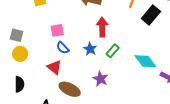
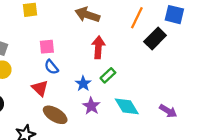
blue star: (90, 49) -> (83, 84), moved
cyan diamond: (145, 61) -> (127, 106), moved

